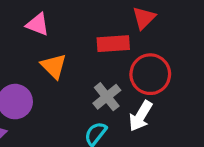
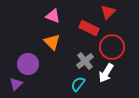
pink triangle: (38, 24) -> (53, 16), moved
red rectangle: (113, 44) -> (89, 28), turned 30

